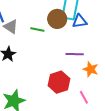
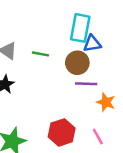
brown circle: (57, 19) -> (77, 63), moved
red hexagon: (59, 82) -> (62, 132), moved

